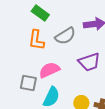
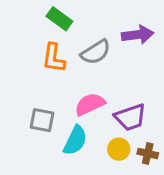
purple trapezoid: (89, 62) -> (130, 117), moved
pink semicircle: (49, 70) -> (90, 104), moved

